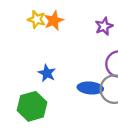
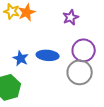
blue ellipse: (90, 88) -> (48, 55), moved

